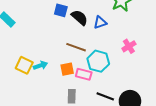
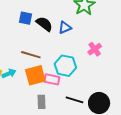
brown line: (76, 47) -> (31, 55), moved
orange square: (67, 69) -> (35, 75), size x1.5

